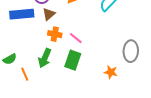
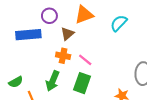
brown triangle: (49, 14) -> (67, 34), moved

